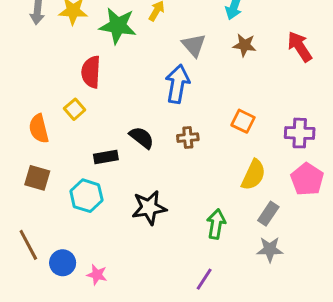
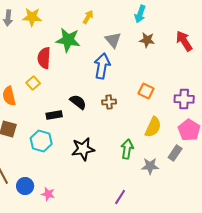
green star: (118, 26) -> (68, 40), moved
gray rectangle: (268, 214) -> (175, 153), moved
green arrow: (216, 224) -> (127, 149), moved
gray star: (270, 249) -> (150, 166), moved

